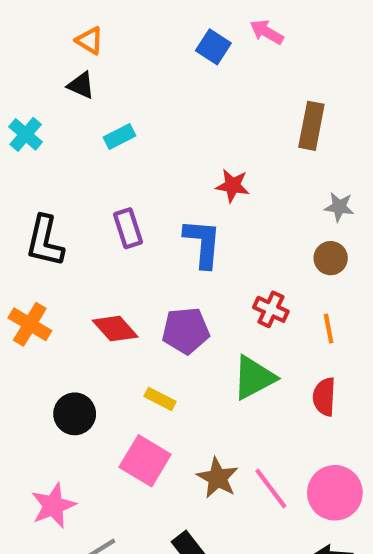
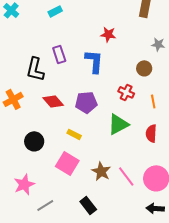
black L-shape: (45, 241) -> (35, 69), moved
brown circle: (331, 258) -> (144, 68), moved
orange cross: (30, 324) -> (13, 99), turned 30

